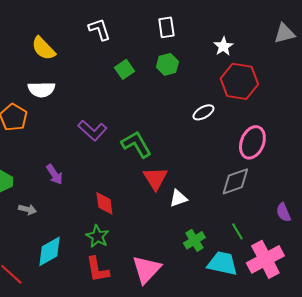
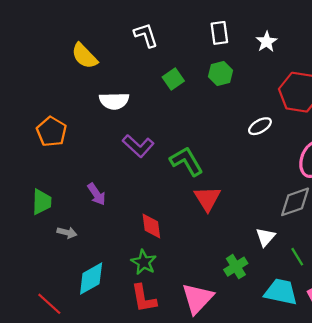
white star: (223, 46) -> (267, 42), moved
white semicircle: (41, 89) -> (114, 101), moved
white triangle: (178, 198) -> (265, 237), moved, turned -30
green cross: (194, 240) -> (236, 267), moved

